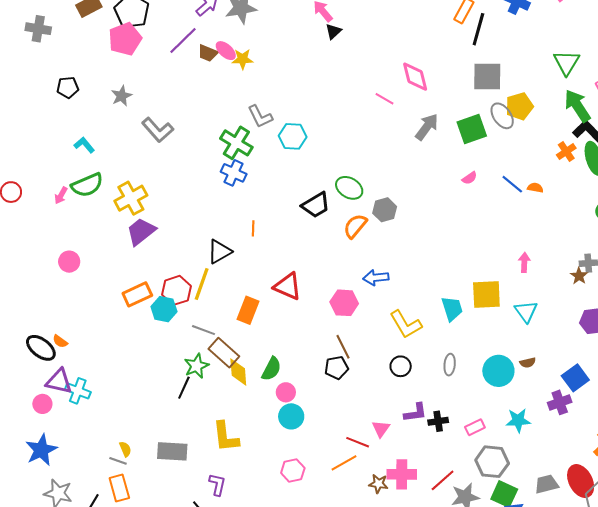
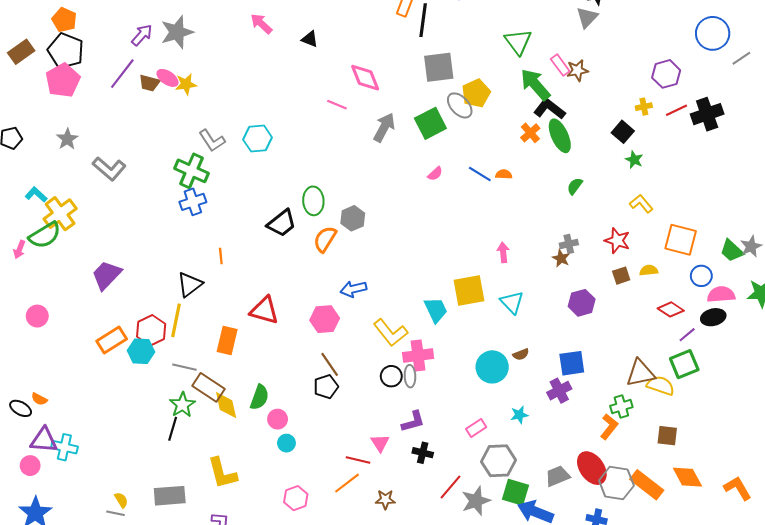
black triangle: (333, 31) -> (310, 39), moved, turned -48
cyan hexagon: (293, 136) -> (258, 139), moved
blue cross: (234, 173) -> (193, 202), turned -35
green ellipse: (349, 188) -> (313, 201), turned 64
yellow cross: (131, 198) -> (60, 214), moved
black ellipse: (41, 348) -> (21, 408), size x0.7
gray ellipse: (450, 365) -> (410, 376), moved
blue square: (575, 378) -> (572, 363), turned 36
cyan circle: (291, 416) -> (286, 443), size x0.7
cyan star: (518, 420) -> (519, 415), size x0.7
black cross: (438, 421) -> (423, 453), moved, turned 30
pink cross: (402, 474) -> (418, 356), moved

